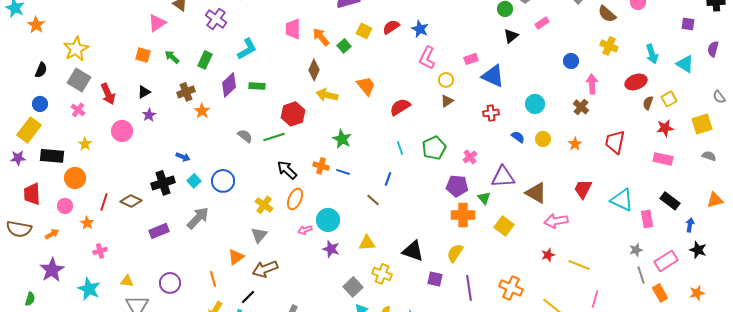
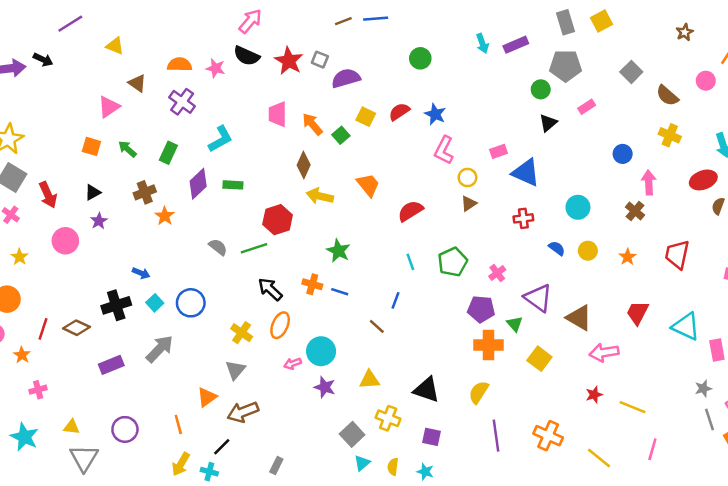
purple triangle: (503, 177) -> (538, 298), turned 40
purple square: (435, 279) -> (431, 437), moved

